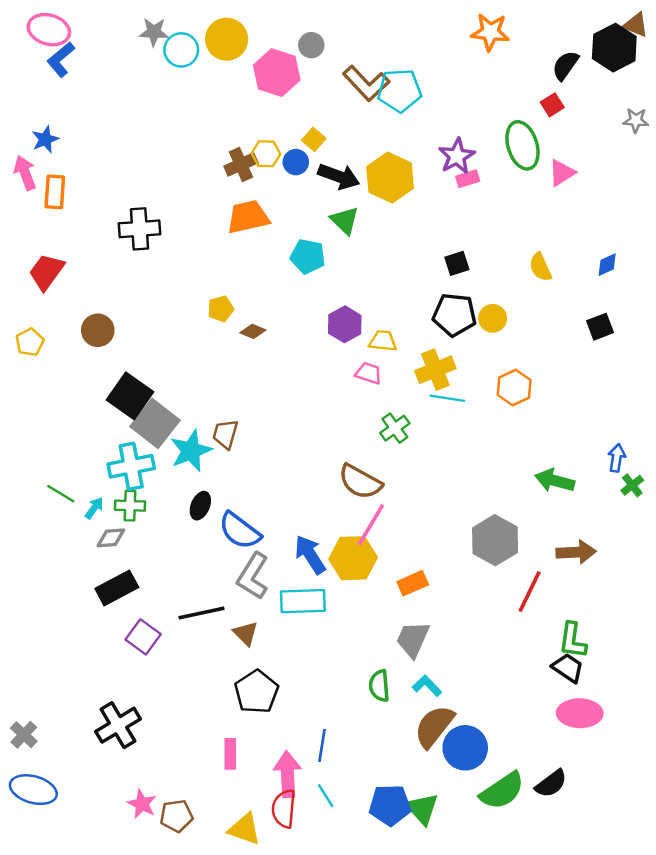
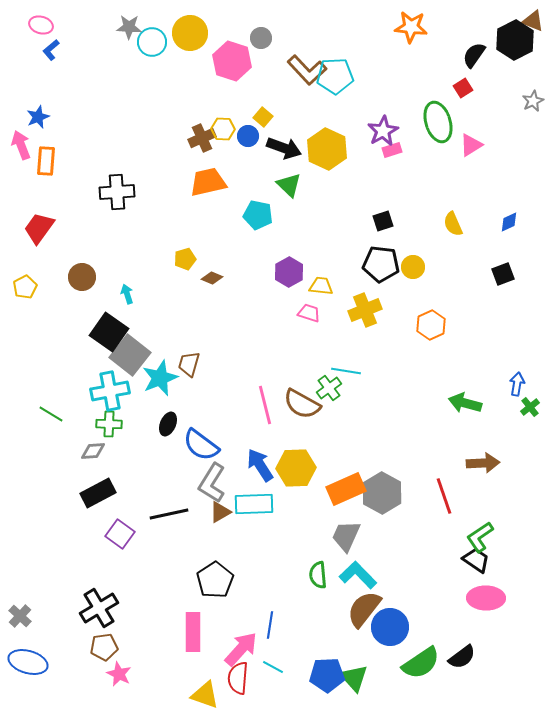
pink ellipse: (49, 30) -> (41, 25), size x0.7
blue L-shape: (61, 59) -> (51, 50), size x0.7
gray star: (636, 120) -> (533, 101), turned -30
cyan line: (447, 398) -> (346, 371), moved
green cross: (395, 428) -> (329, 388), moved
cyan arrow: (94, 508) -> (127, 294), moved, turned -54
pink line: (371, 525) -> (265, 405), moved, turned -45
gray hexagon: (495, 540) -> (382, 493), moved
orange rectangle: (413, 583) -> (346, 489), size x1.5
red line: (530, 592) -> (444, 496), turned -45
brown triangle: (246, 633) -> (220, 512), moved, turned 45
green L-shape: (573, 640) -> (480, 537), turned 48
cyan L-shape: (427, 686) -> (358, 575), size x1.5
pink rectangle: (230, 754) -> (193, 632), size x1.5
pink arrow: (287, 774) -> (241, 649), turned 45
cyan line: (326, 796) -> (273, 667), turned -30
brown pentagon: (176, 816) -> (104, 647), moved

